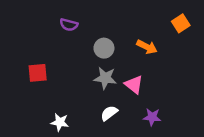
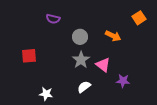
gray star: (105, 78) -> (81, 60), turned 30
purple star: (152, 117) -> (123, 81), moved

